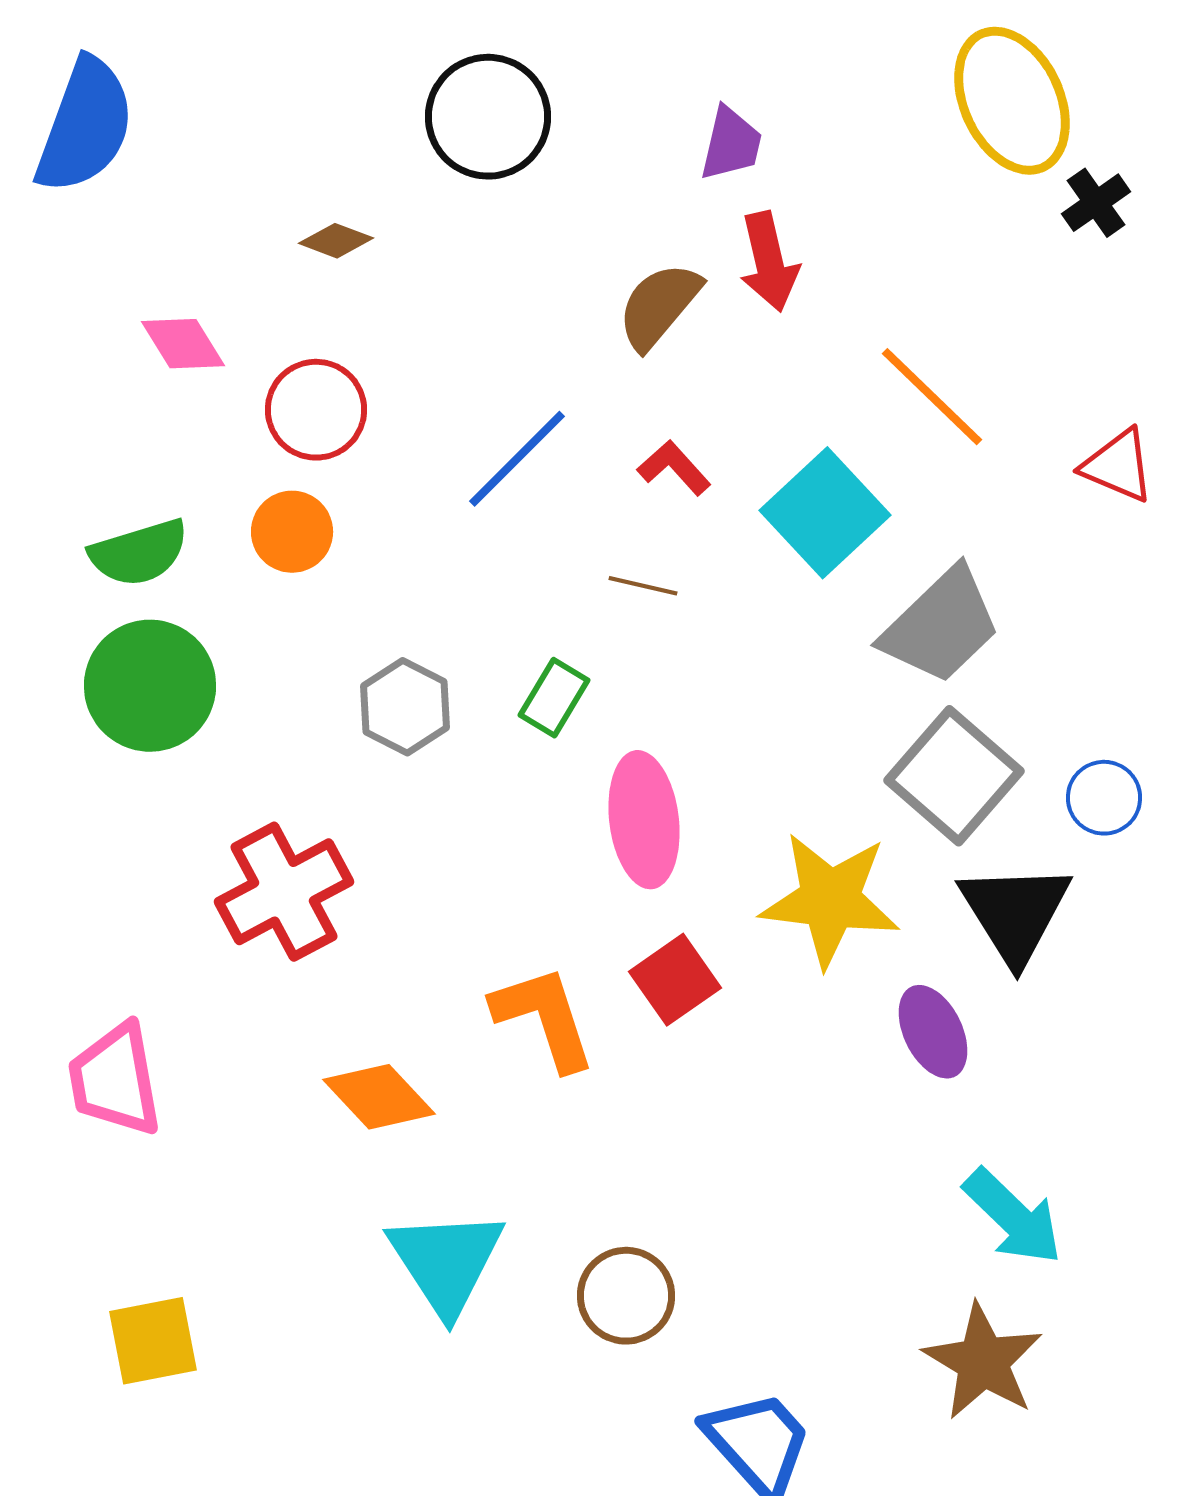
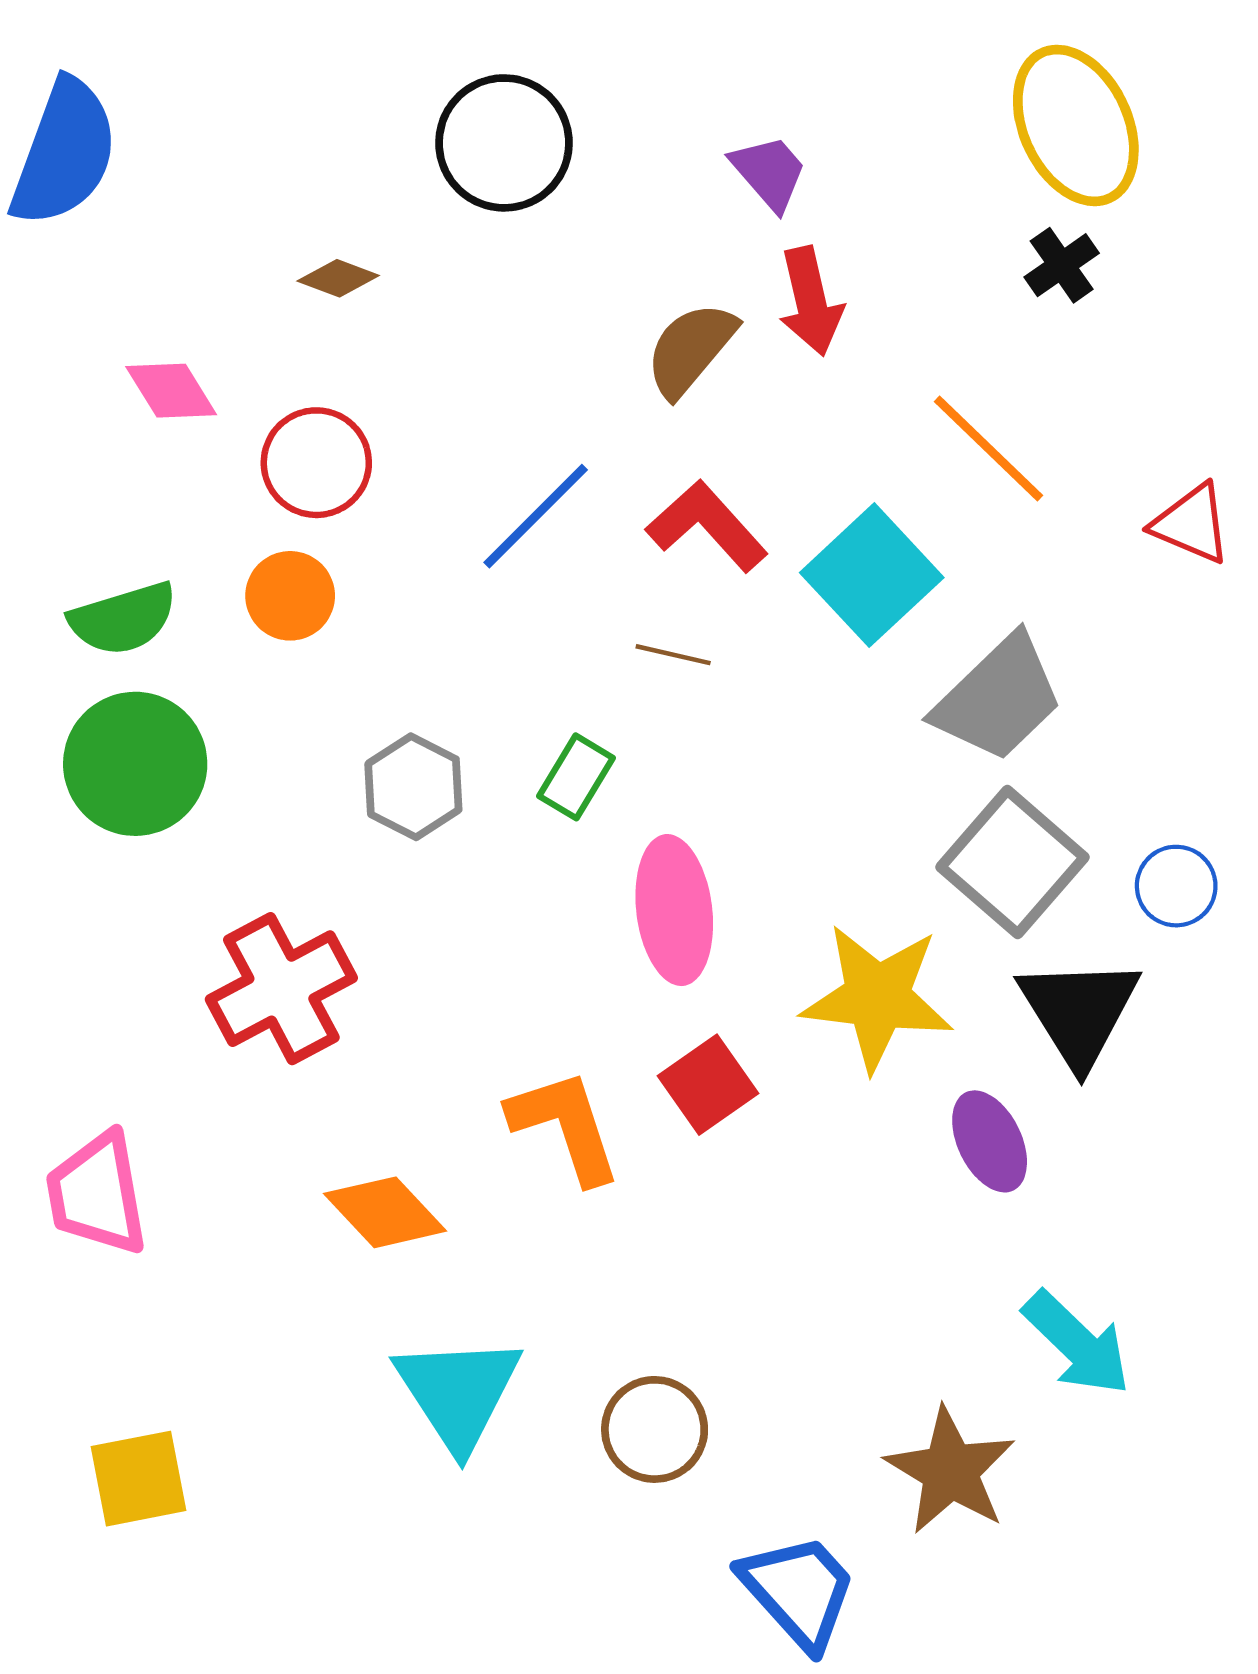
purple trapezoid: (731, 144) -> (769, 172), turned -54
black cross: (1096, 203) -> (1062, 265), moved
red L-shape: (674, 468) -> (707, 526), size x1.5
brown star: (983, 1362) -> (950, 1471), moved

